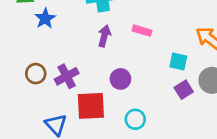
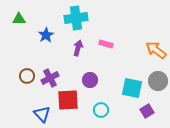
blue star: (45, 18) -> (46, 35), moved
cyan square: (178, 61) -> (132, 88), moved, size x1.5
purple square: (184, 90) -> (147, 111), moved

